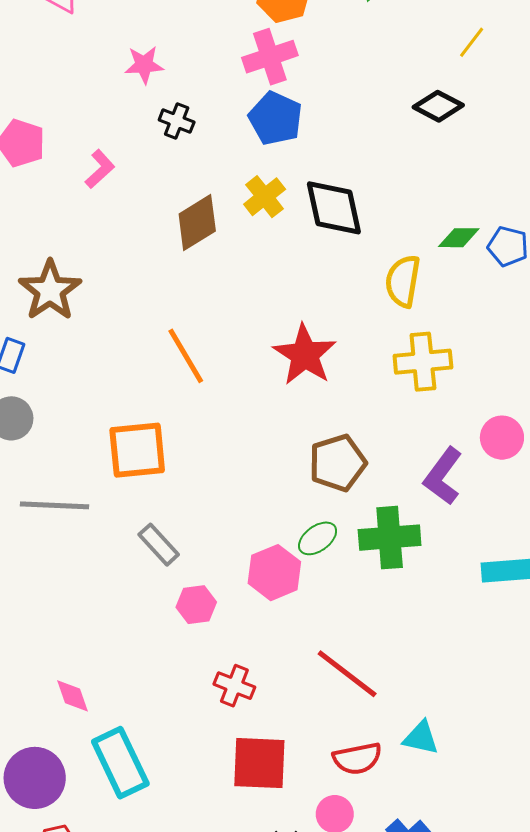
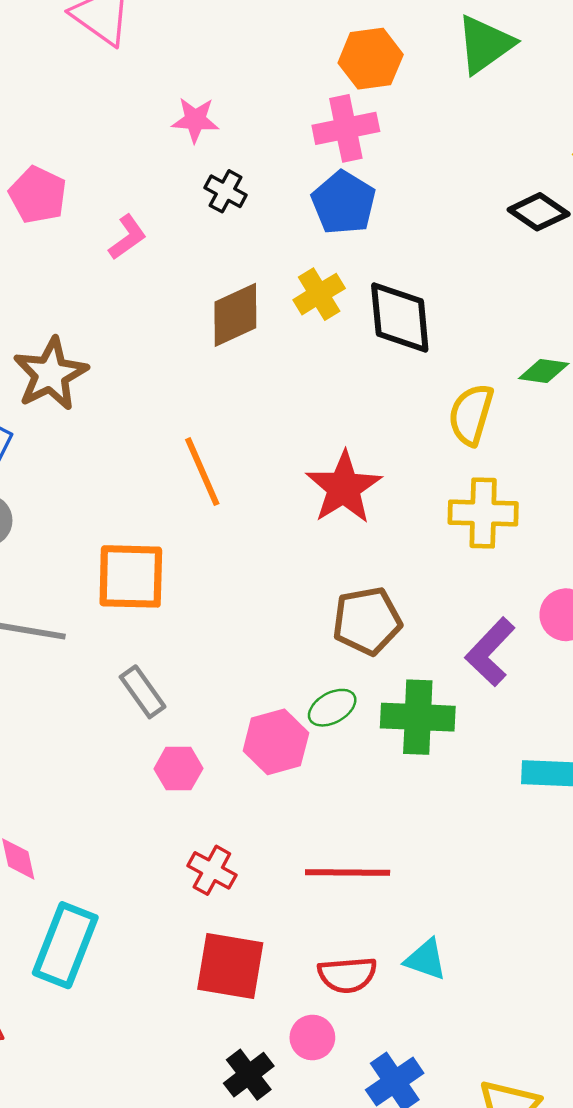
red line: (347, 674) -> (348, 873), turned -44
cyan rectangle: (120, 763) -> (65, 945), turned 40

